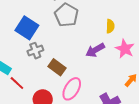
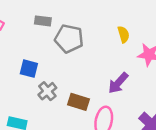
blue square: (27, 28) -> (29, 69), size x0.7
purple arrow: (95, 50) -> (118, 83), moved

